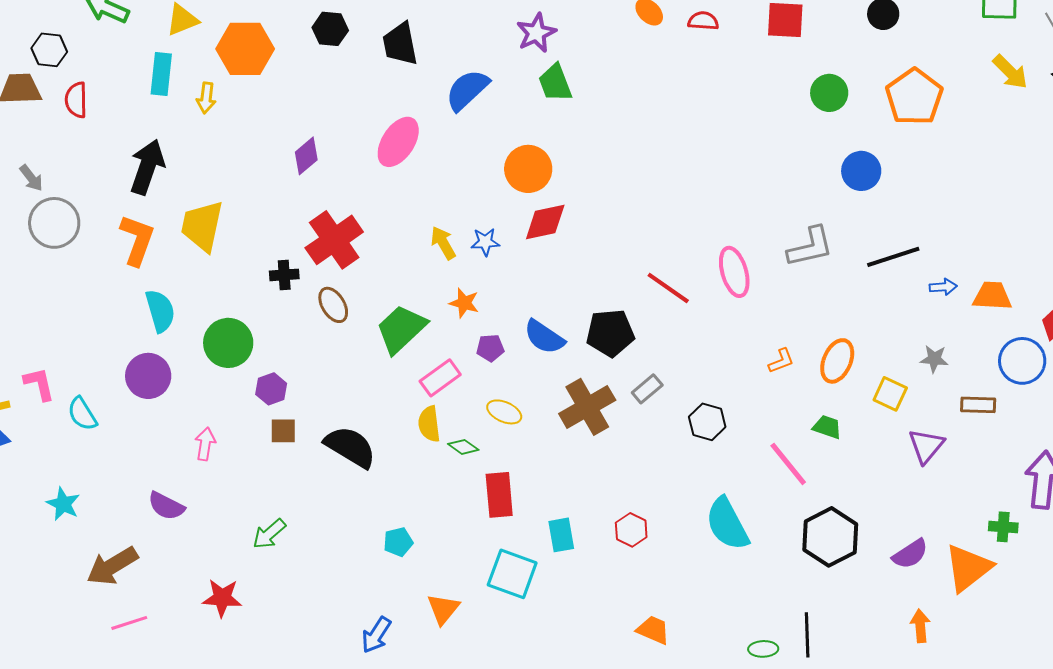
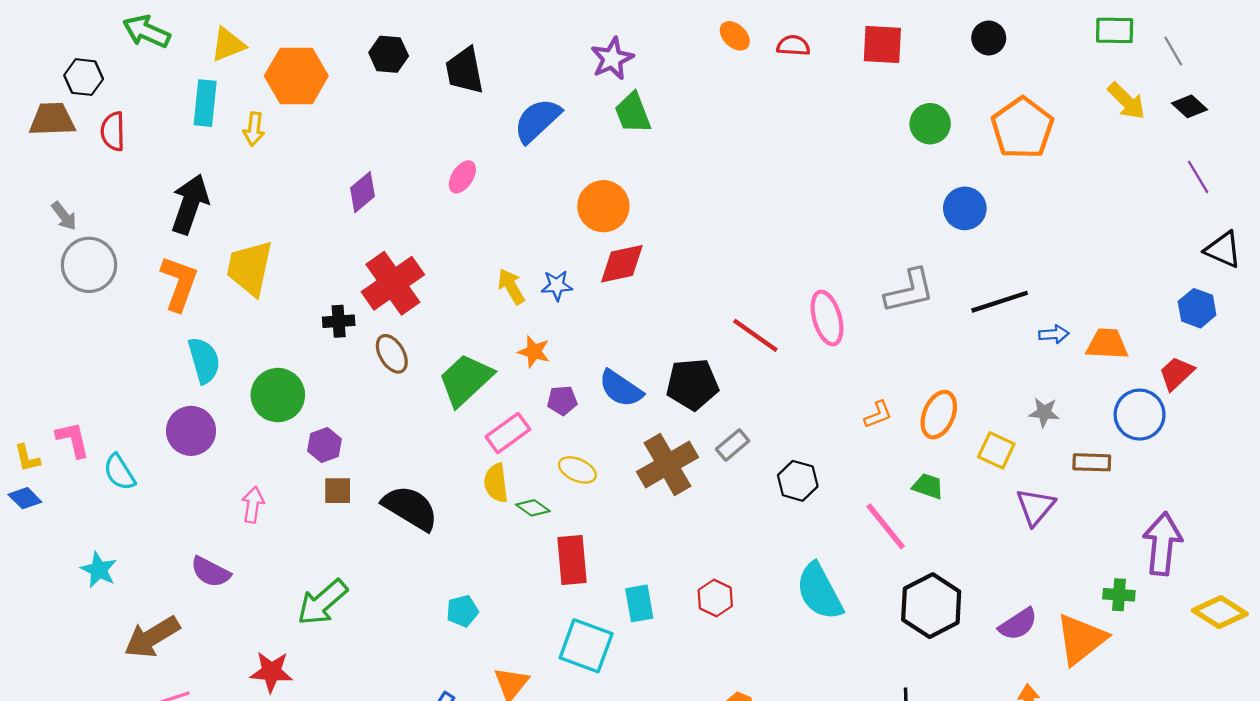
pink ellipse: (398, 142) -> (462, 177), size x0.6
green arrow: (269, 534) -> (322, 602), size x1.4

